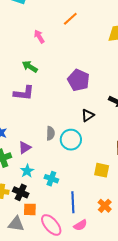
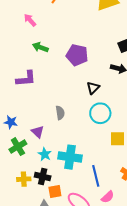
green arrow: (30, 67) -> (40, 47), moved
cyan circle: (71, 140) -> (100, 113), moved
purple triangle: (25, 148) -> (38, 132), turned -32
cyan cross: (51, 179) -> (70, 157), size x1.6

